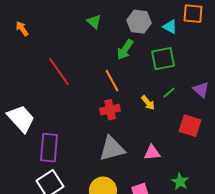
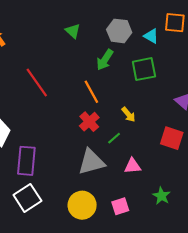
green line: (169, 93) -> (114, 138), moved
red cross: (110, 110) -> (89, 122), turned -30

